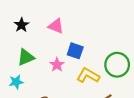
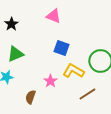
pink triangle: (56, 26) -> (53, 16), moved
pink star: (57, 65) -> (50, 81), moved

